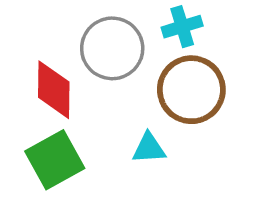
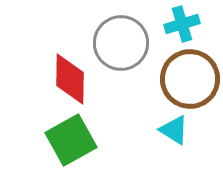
cyan triangle: (149, 148) -> (174, 130), moved, turned 36

